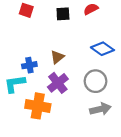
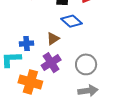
blue diamond: (102, 49) -> (72, 21), moved

